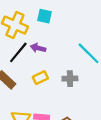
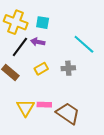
cyan square: (45, 16) -> (43, 23), moved

